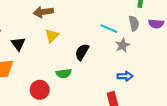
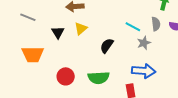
black triangle: (18, 44) -> (58, 32), moved
green semicircle: (64, 73) -> (99, 78), moved, size x1.5
blue arrow: (125, 76) -> (144, 71), size x1.6

